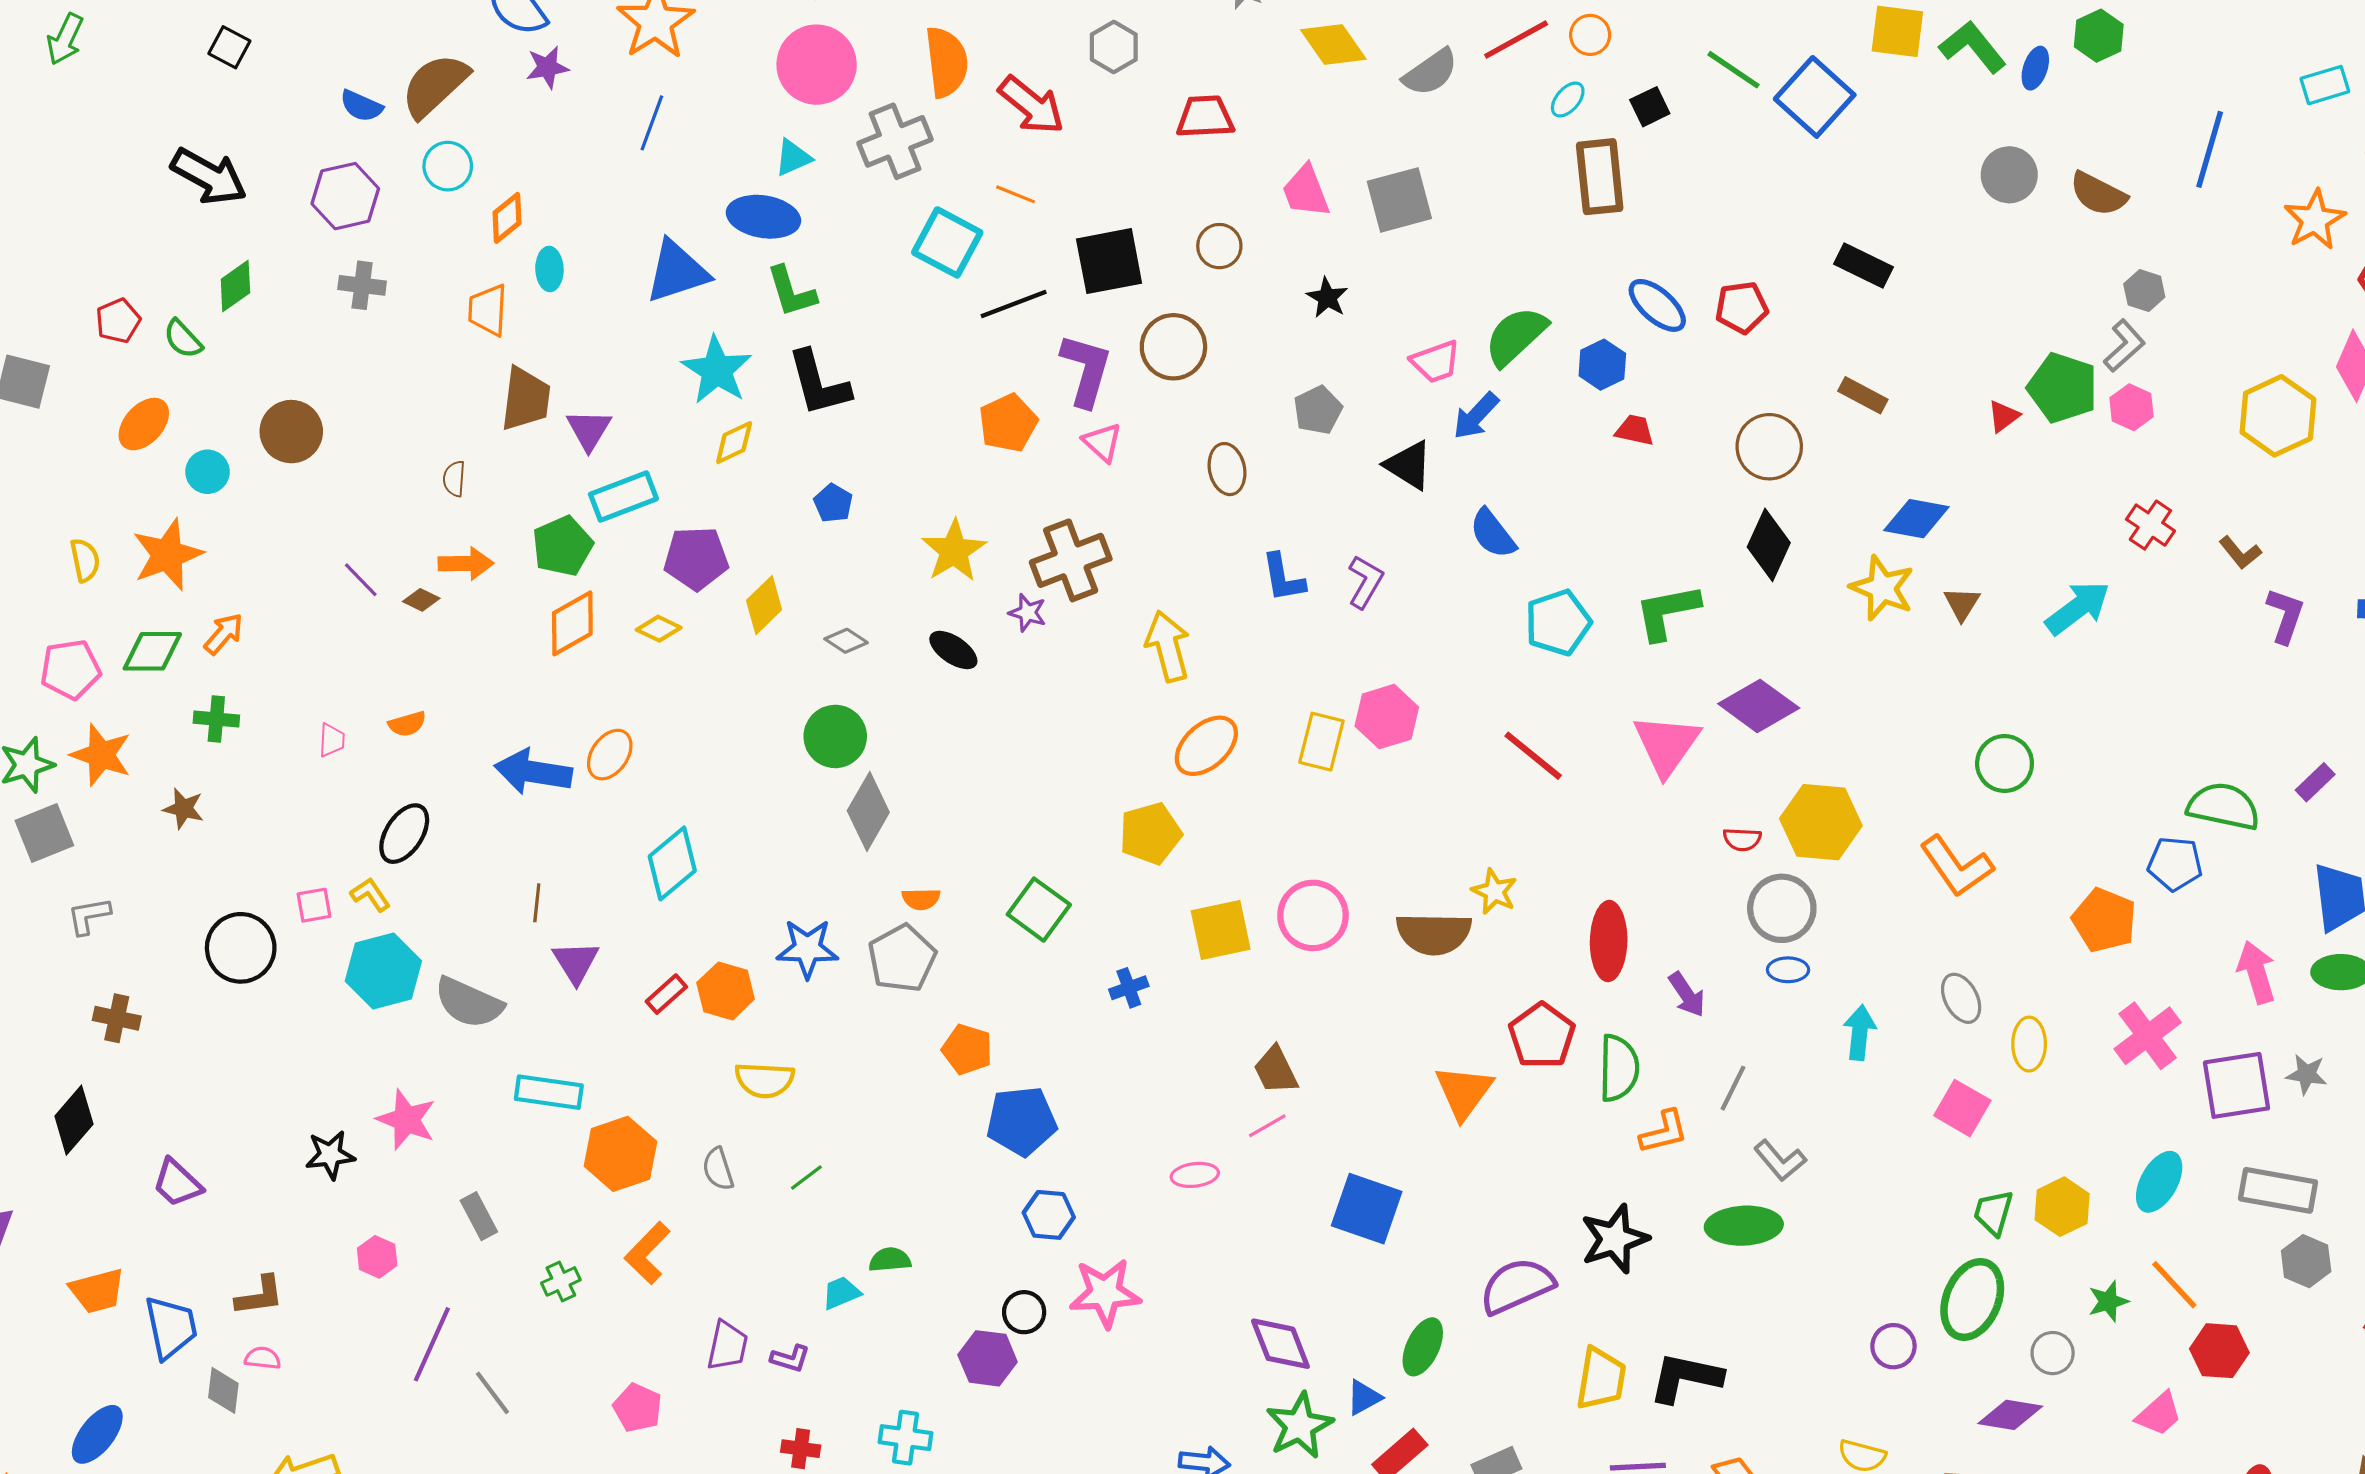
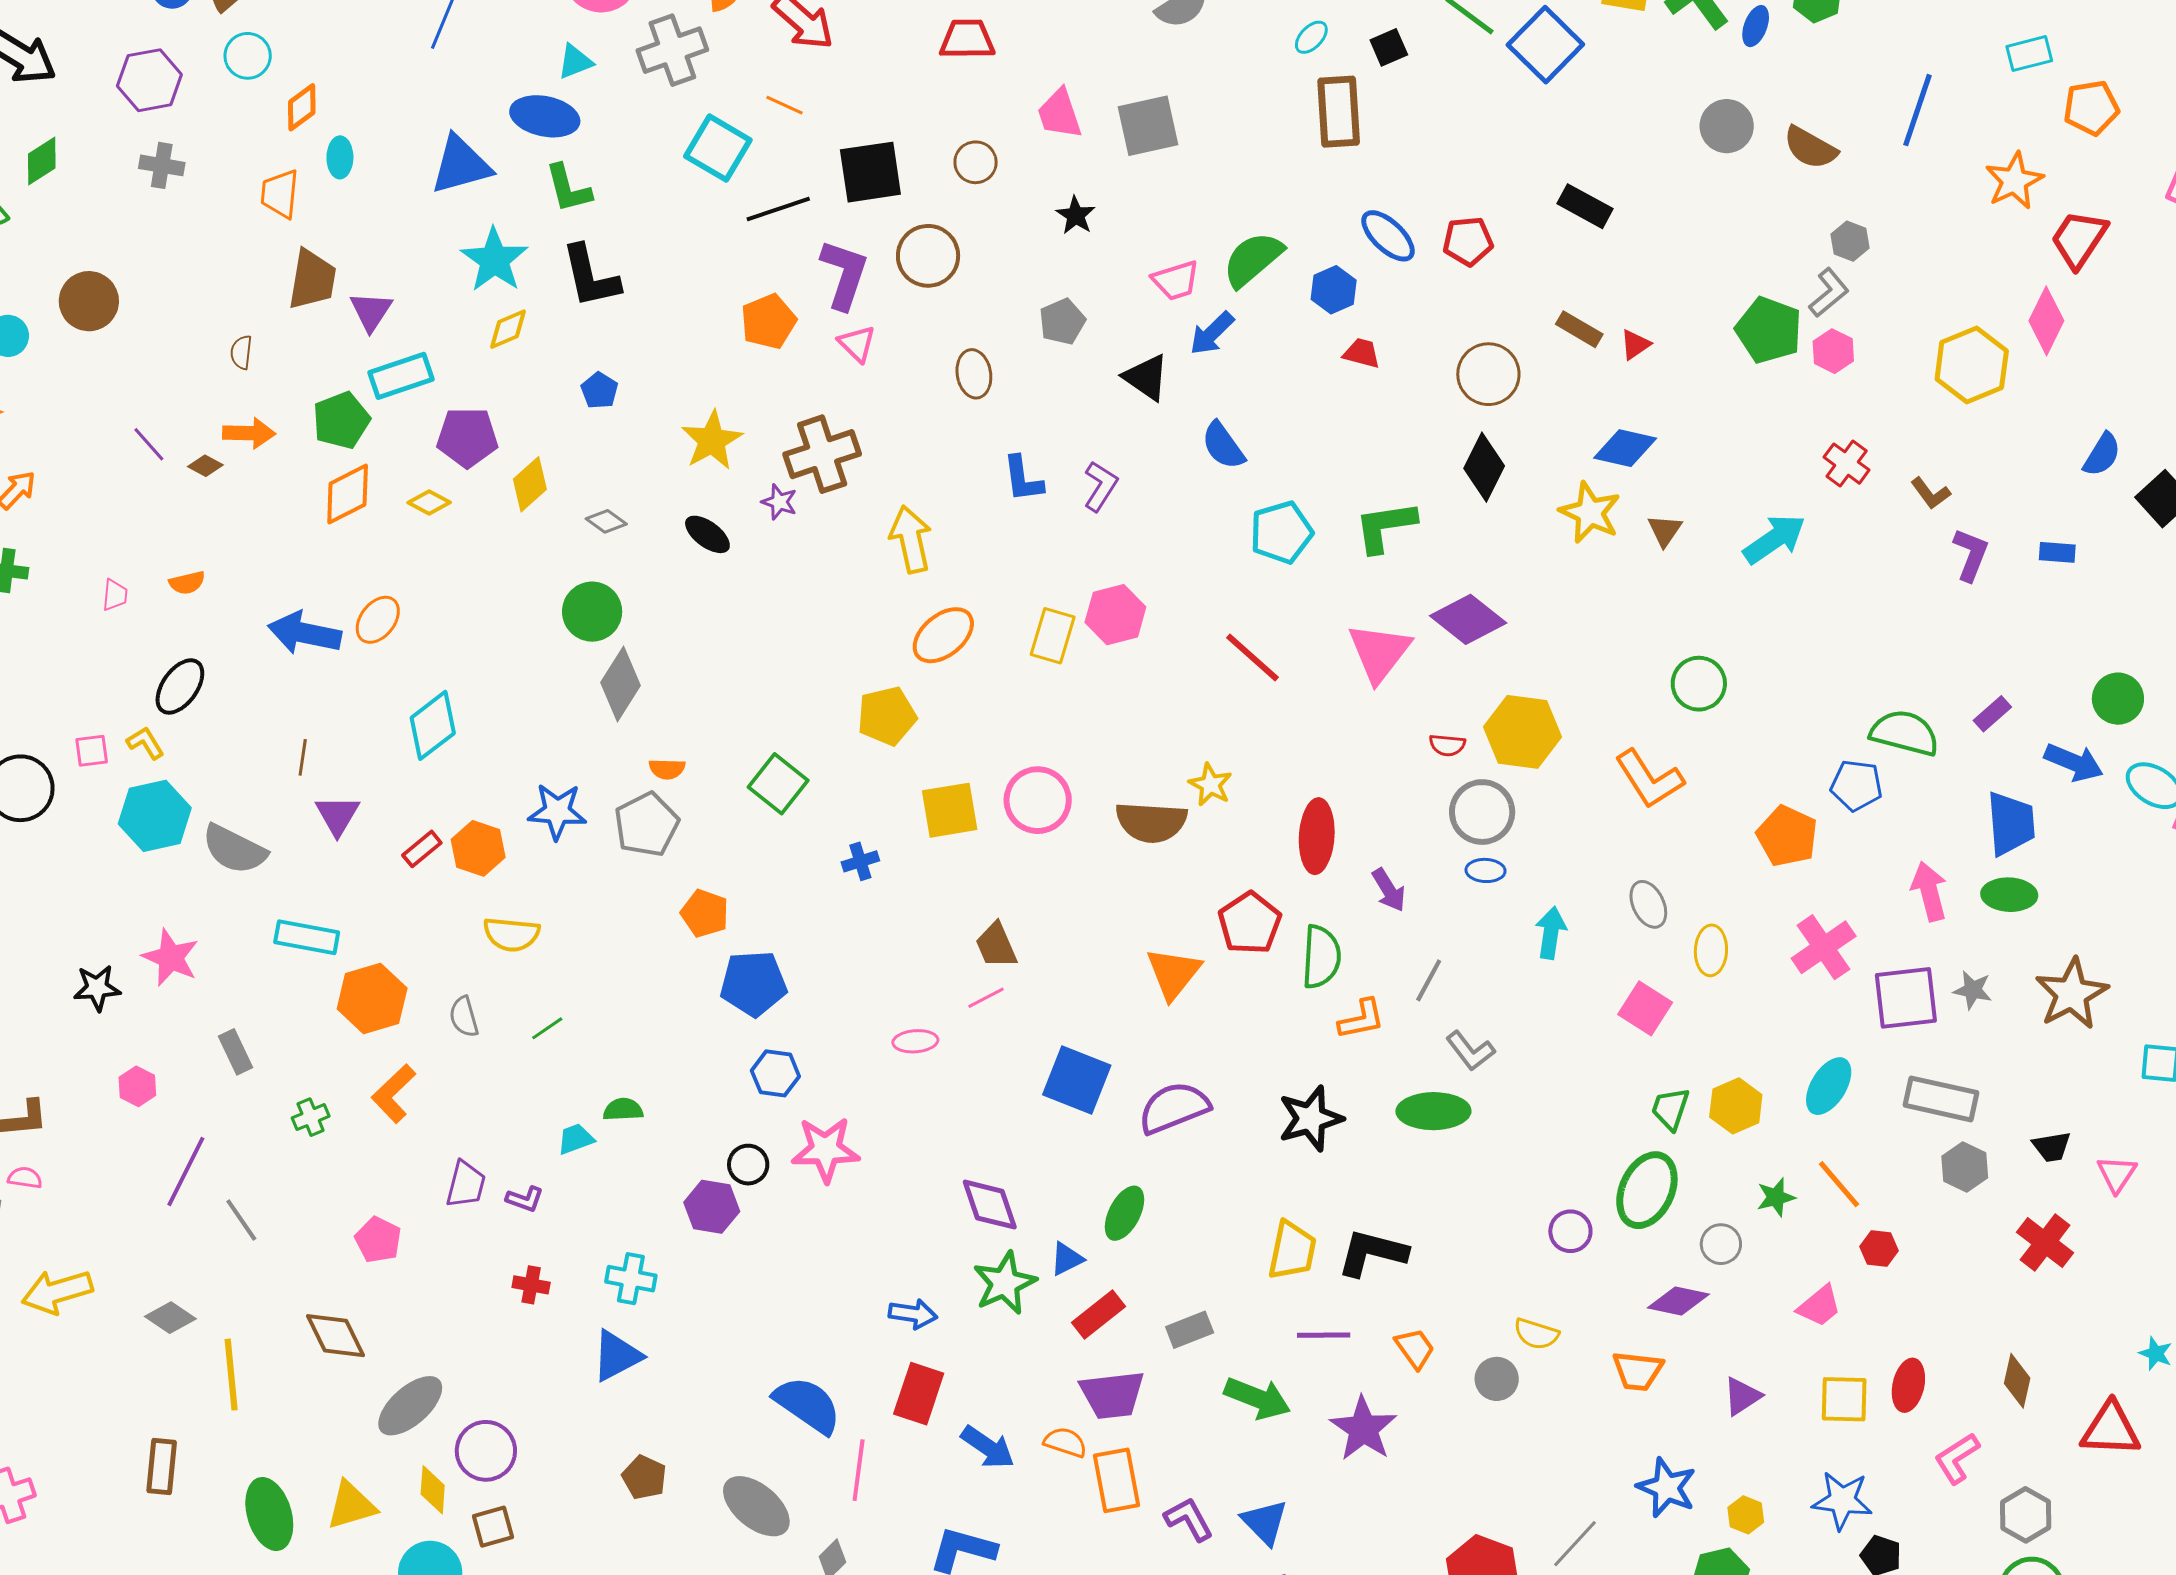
red triangle: (2004, 416) -> (1635, 345), moved
purple semicircle: (1517, 1286) -> (1174, 1108), moved
red hexagon: (2219, 1351) -> (1879, 1249), size x0.7

